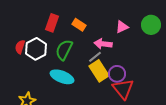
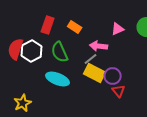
red semicircle: (20, 47) -> (16, 49), size x1.5
green semicircle: (64, 50) -> (60, 52), turned -50
yellow rectangle: (99, 71) -> (95, 73), turned -30
red triangle: (123, 89) -> (119, 91), size x0.6

